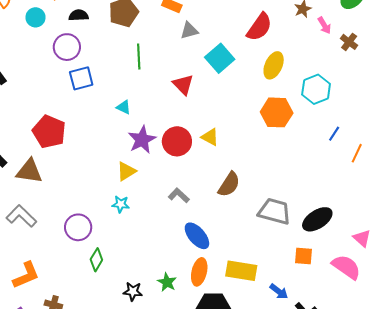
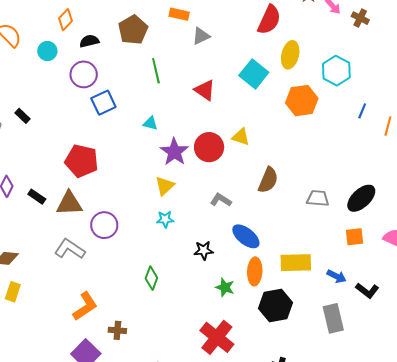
cyan square: (220, 58) -> (254, 74), moved
gray trapezoid: (274, 211) -> (318, 198), size x0.7
purple circle: (78, 227) -> (104, 225), moved
black star: (133, 291) -> (204, 250), moved

